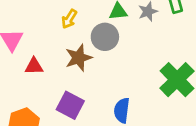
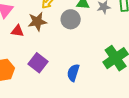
brown star: (79, 58) -> (37, 22), moved

